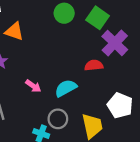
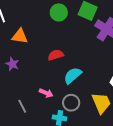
red semicircle: (94, 65) -> (56, 55), moved
pink arrow: (33, 86) -> (46, 93), moved

